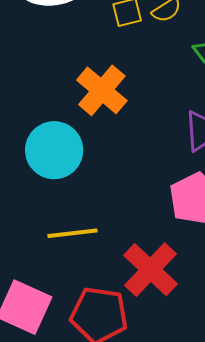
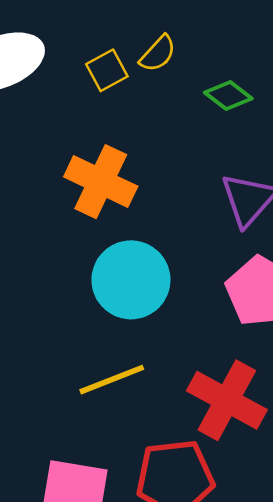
cyan circle: (54, 150) -> (131, 280), moved

